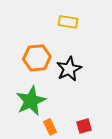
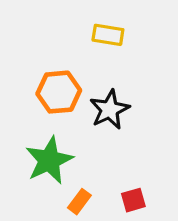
orange rectangle: (50, 127) -> (79, 202), turned 63

